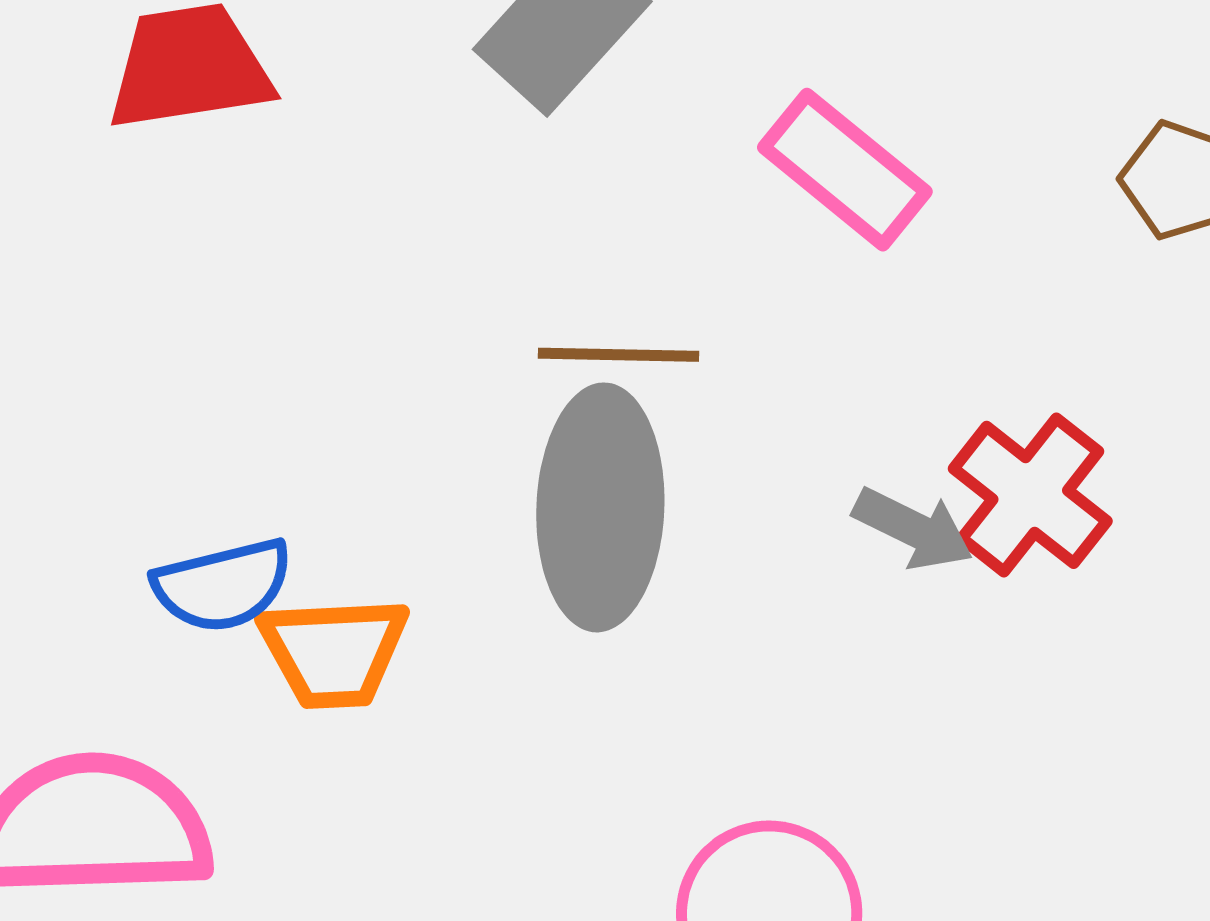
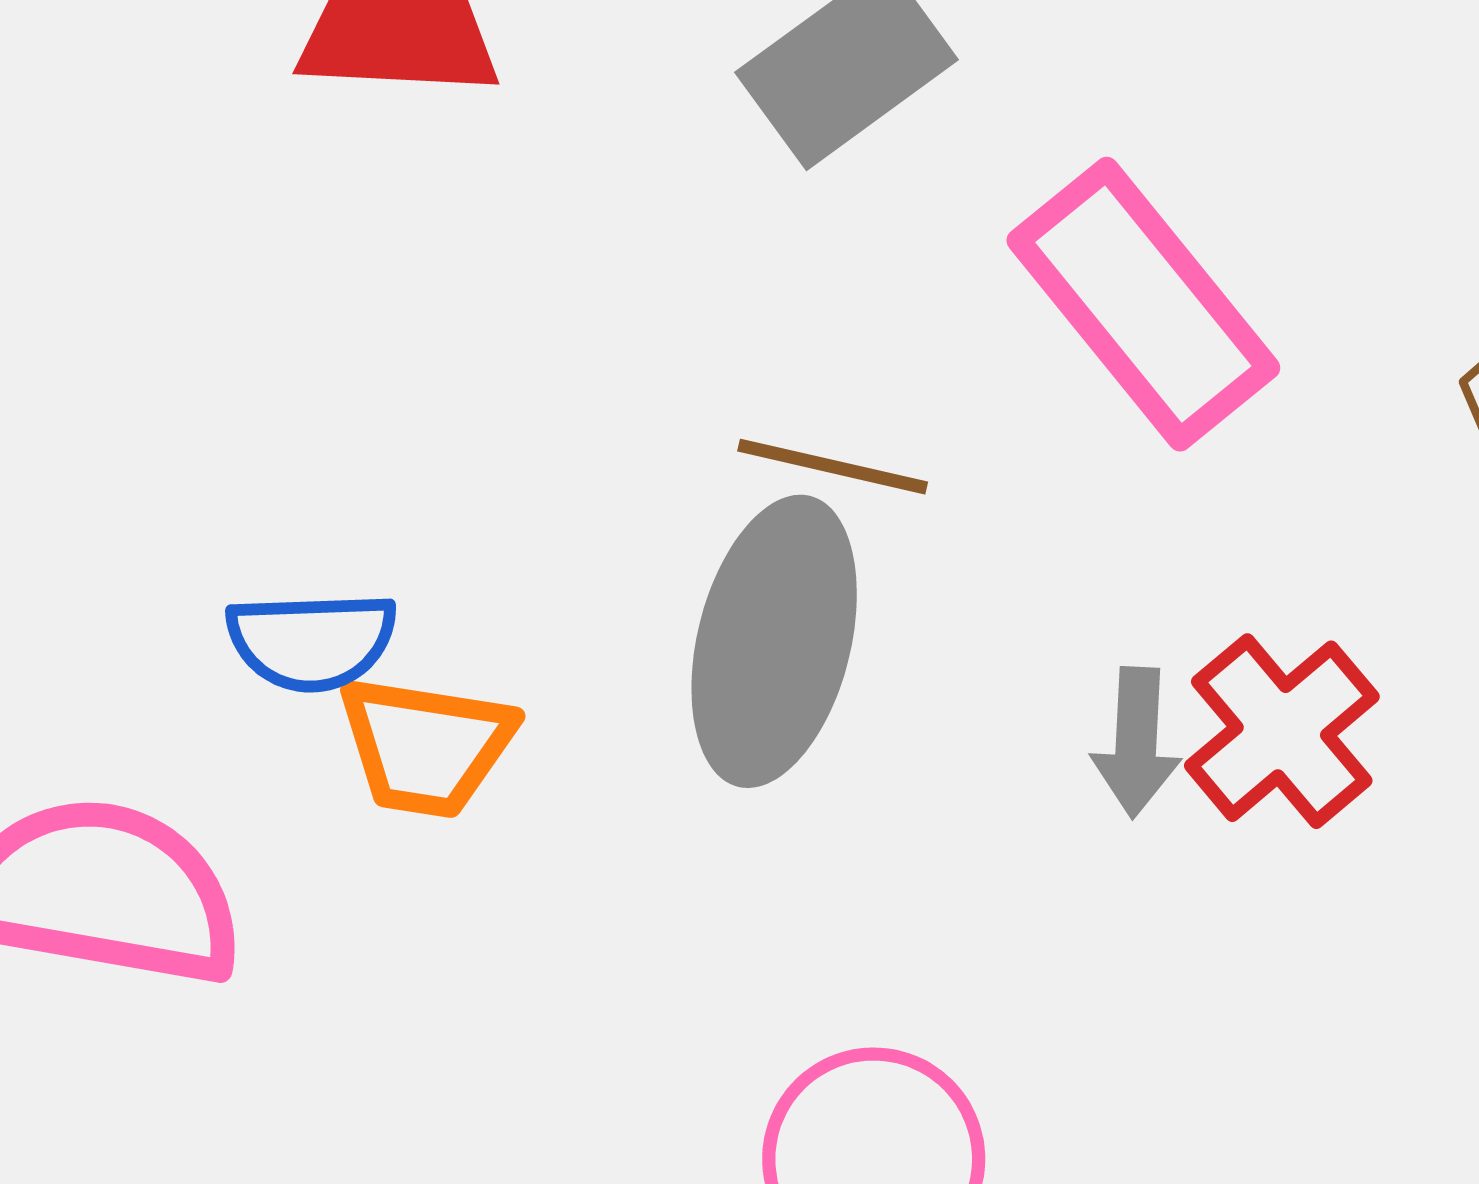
pink rectangle: (845, 170) -> (1143, 304), size x1.4
gray arrow: (913, 529) -> (1136, 742), turned 55

